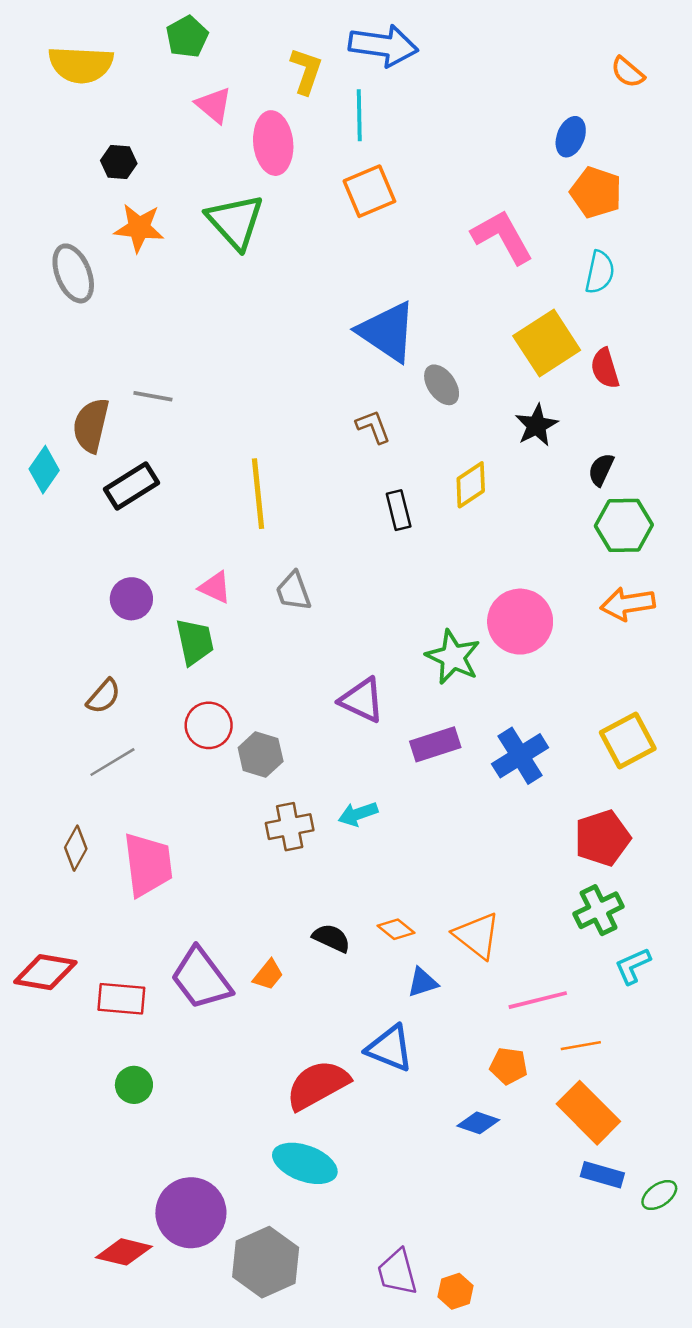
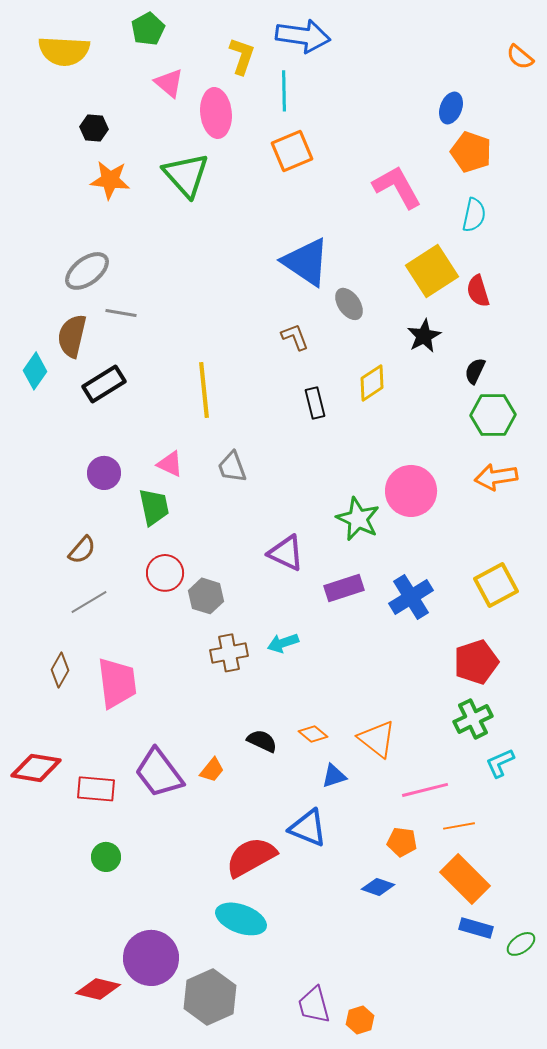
orange semicircle: (628, 72) -> (520, 57), moved
gray ellipse: (73, 273) -> (87, 271), moved, turned 75

